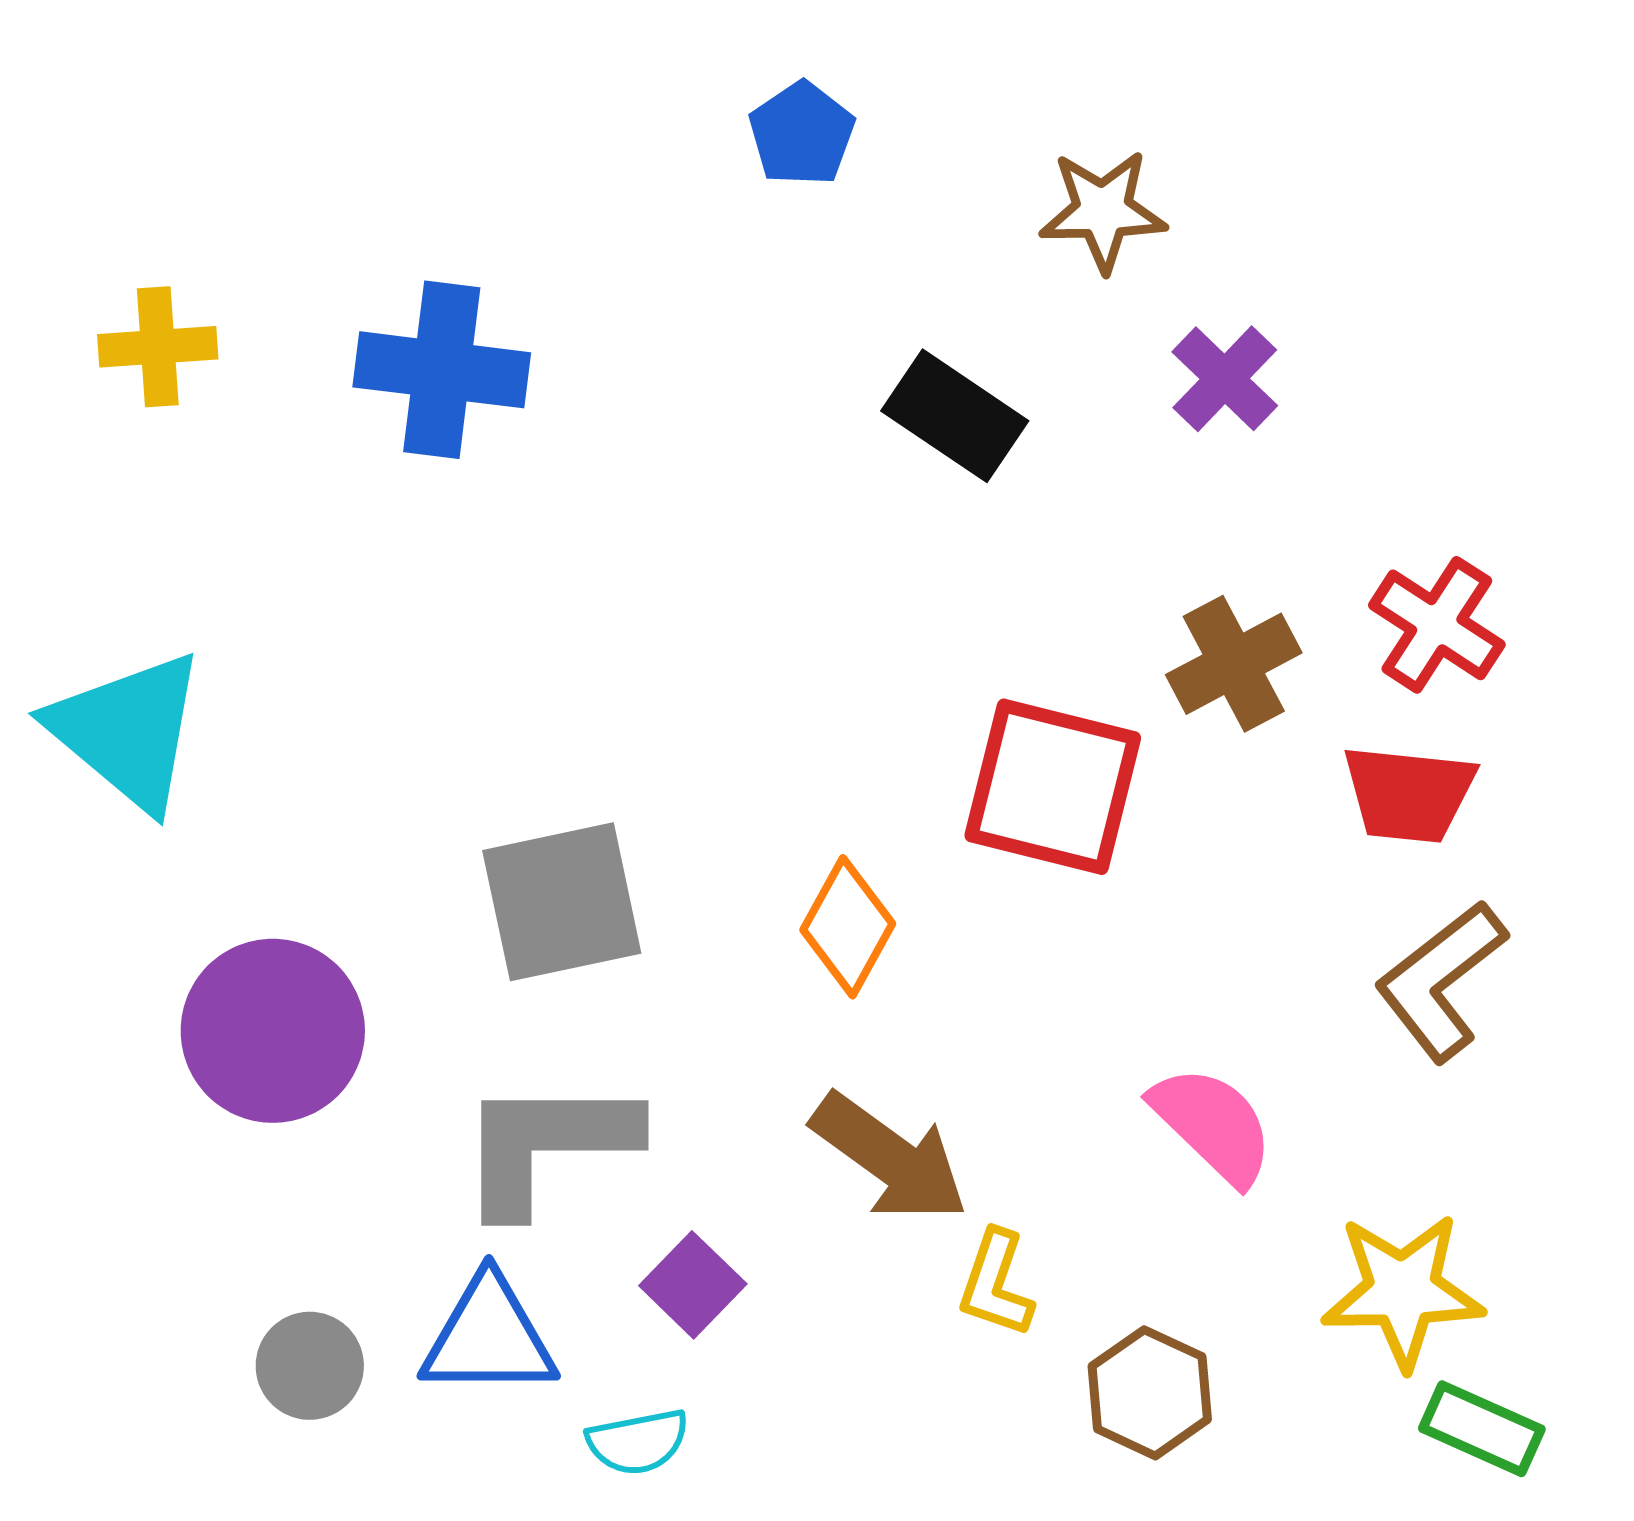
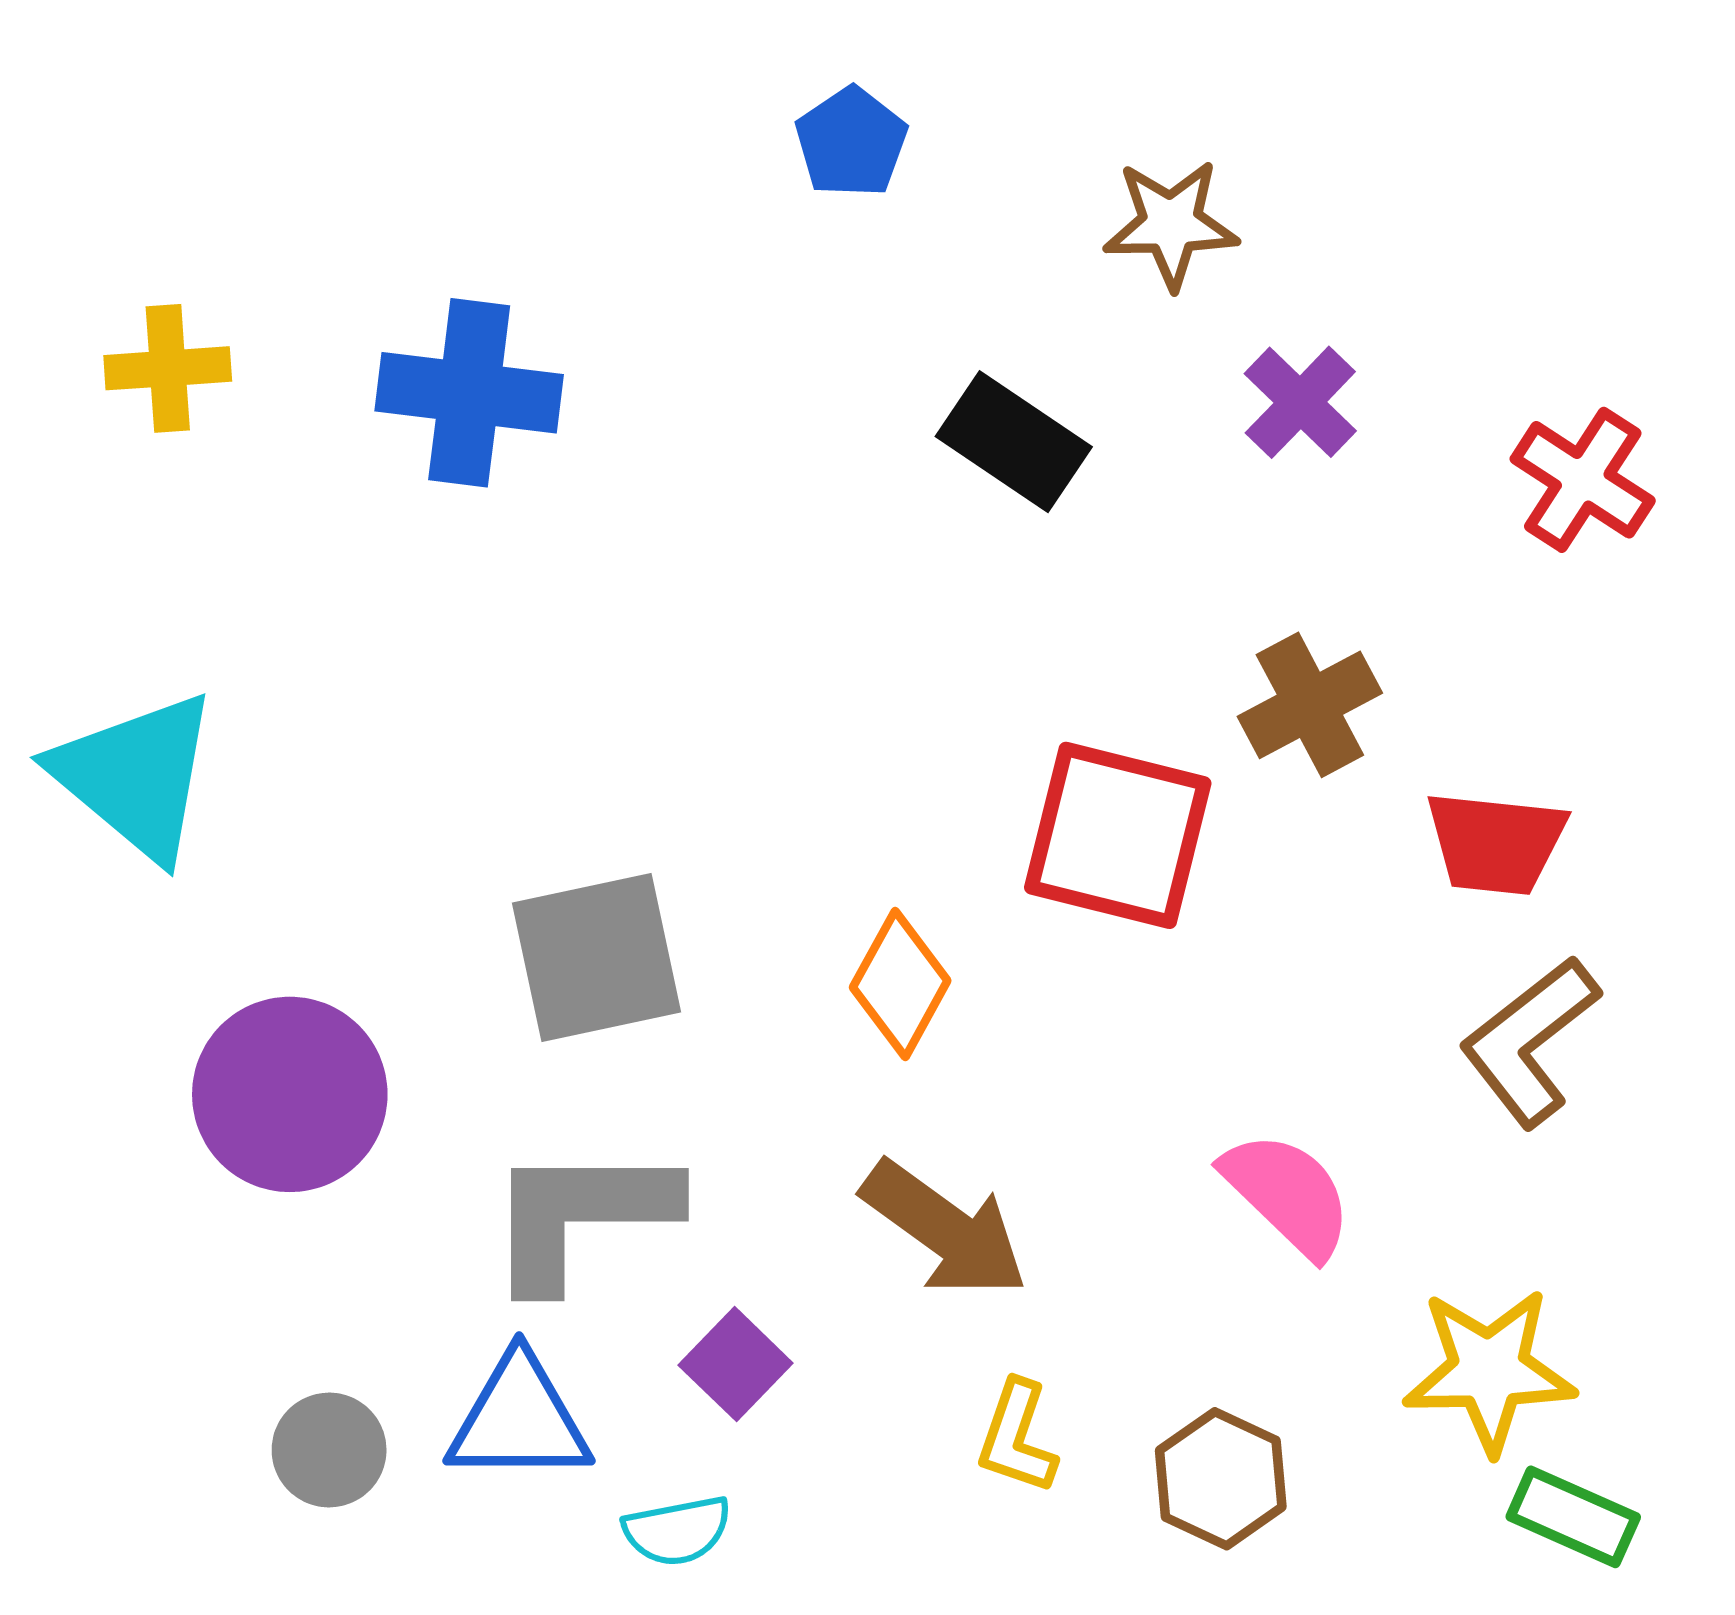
red cross: (1437, 625) -> (1583, 480), moved
yellow L-shape: (996, 1284) -> (1017, 1437), moved

